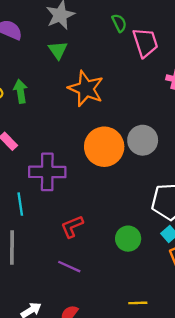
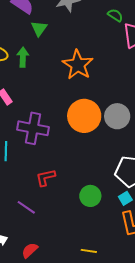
green semicircle: (119, 23) -> (115, 15), turned -42
green triangle: (58, 50) -> (39, 28), moved
purple line: (69, 267) -> (26, 207), moved

